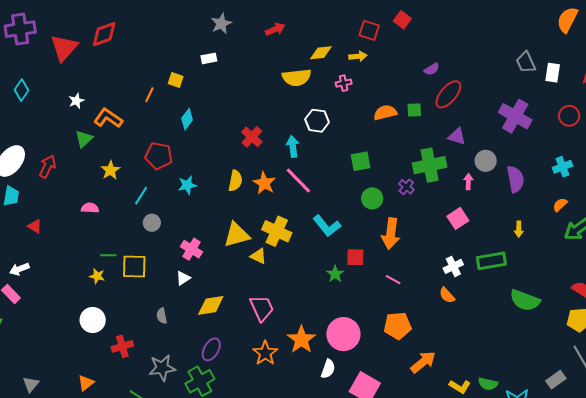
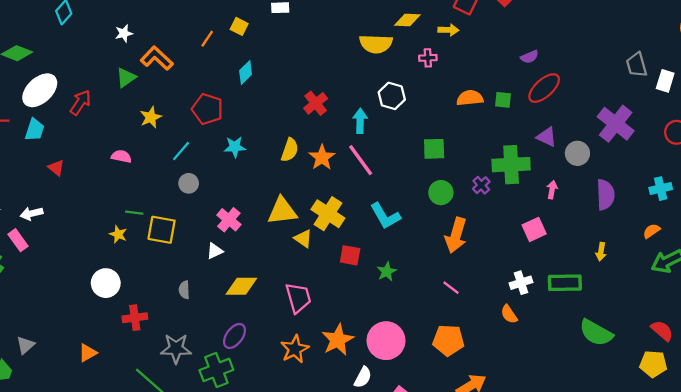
gray circle: (486, 161) -> (577, 153), moved
red square: (355, 257) -> (350, 255), moved

